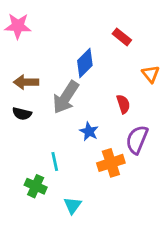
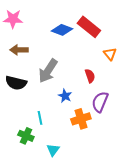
red rectangle: (122, 37) -> (89, 27), size x1.6
blue diamond: (85, 63) -> (62, 30), moved, turned 65
brown arrow: (26, 82) -> (19, 50), moved
black semicircle: (22, 114) -> (16, 83), size x1.5

